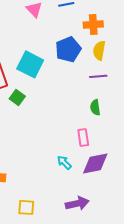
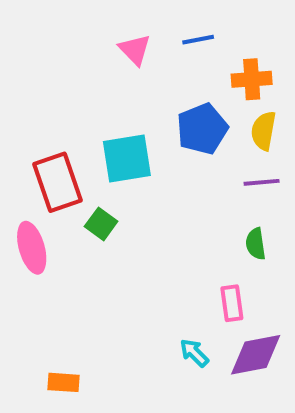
cyan square: (30, 64) -> (127, 159), turned -36

